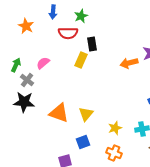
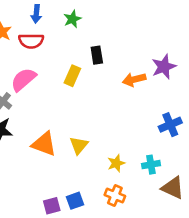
red semicircle: (68, 33) -> (31, 41), moved
black rectangle: (92, 44) -> (97, 55), moved
pink semicircle: (43, 63) -> (23, 80), size x1.5
blue square: (83, 142) -> (75, 201), moved

